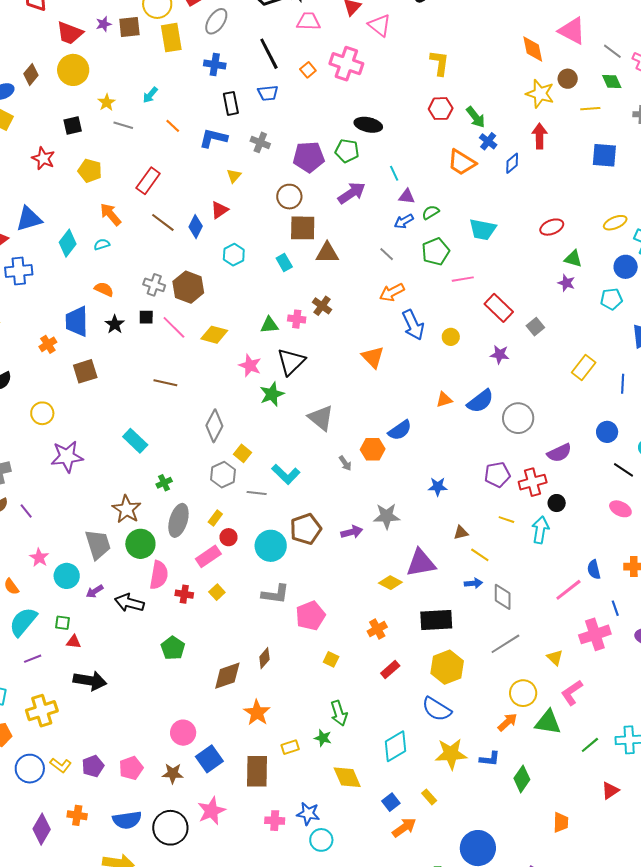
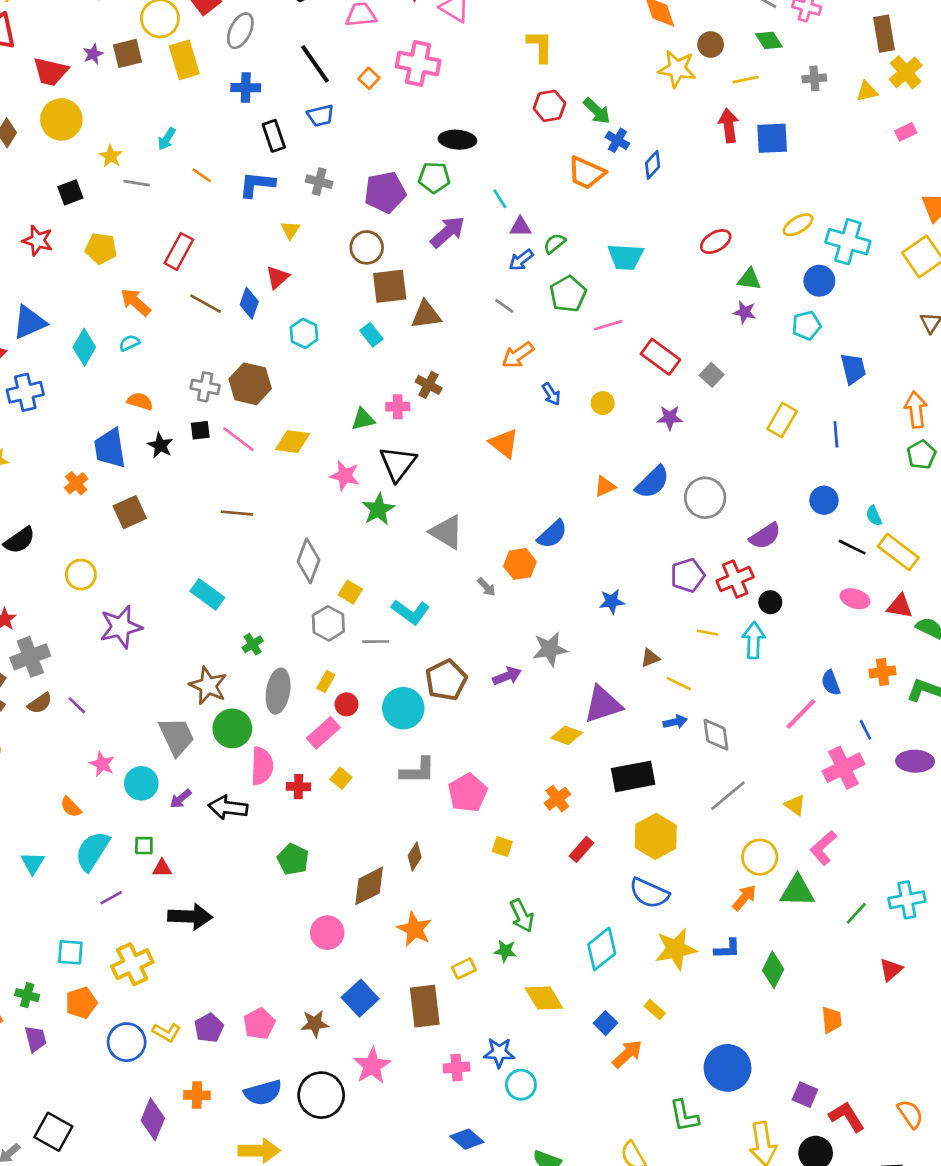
red arrow: (540, 136) -> (729, 125), moved
blue arrow: (413, 325) -> (551, 394), size x0.6
pink circle: (183, 733) -> (327, 933), moved

